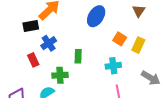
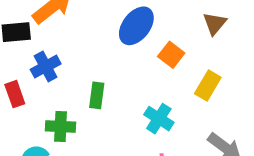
orange square: (120, 39) -> (171, 55), moved
cyan cross: (113, 66) -> (159, 119), turned 35

